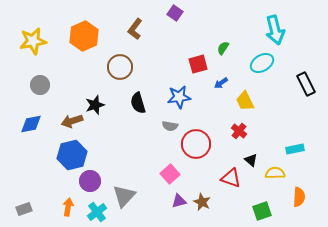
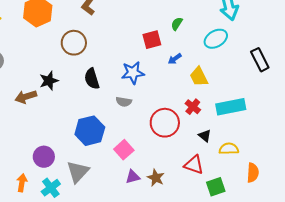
red circle: (196, 144) -> (165, 123), moved
cyan rectangle: (295, 149) -> (231, 107), moved, size x1.6
blue hexagon: (72, 155) -> (90, 131), moved
red triangle: (231, 178) -> (194, 165), moved

